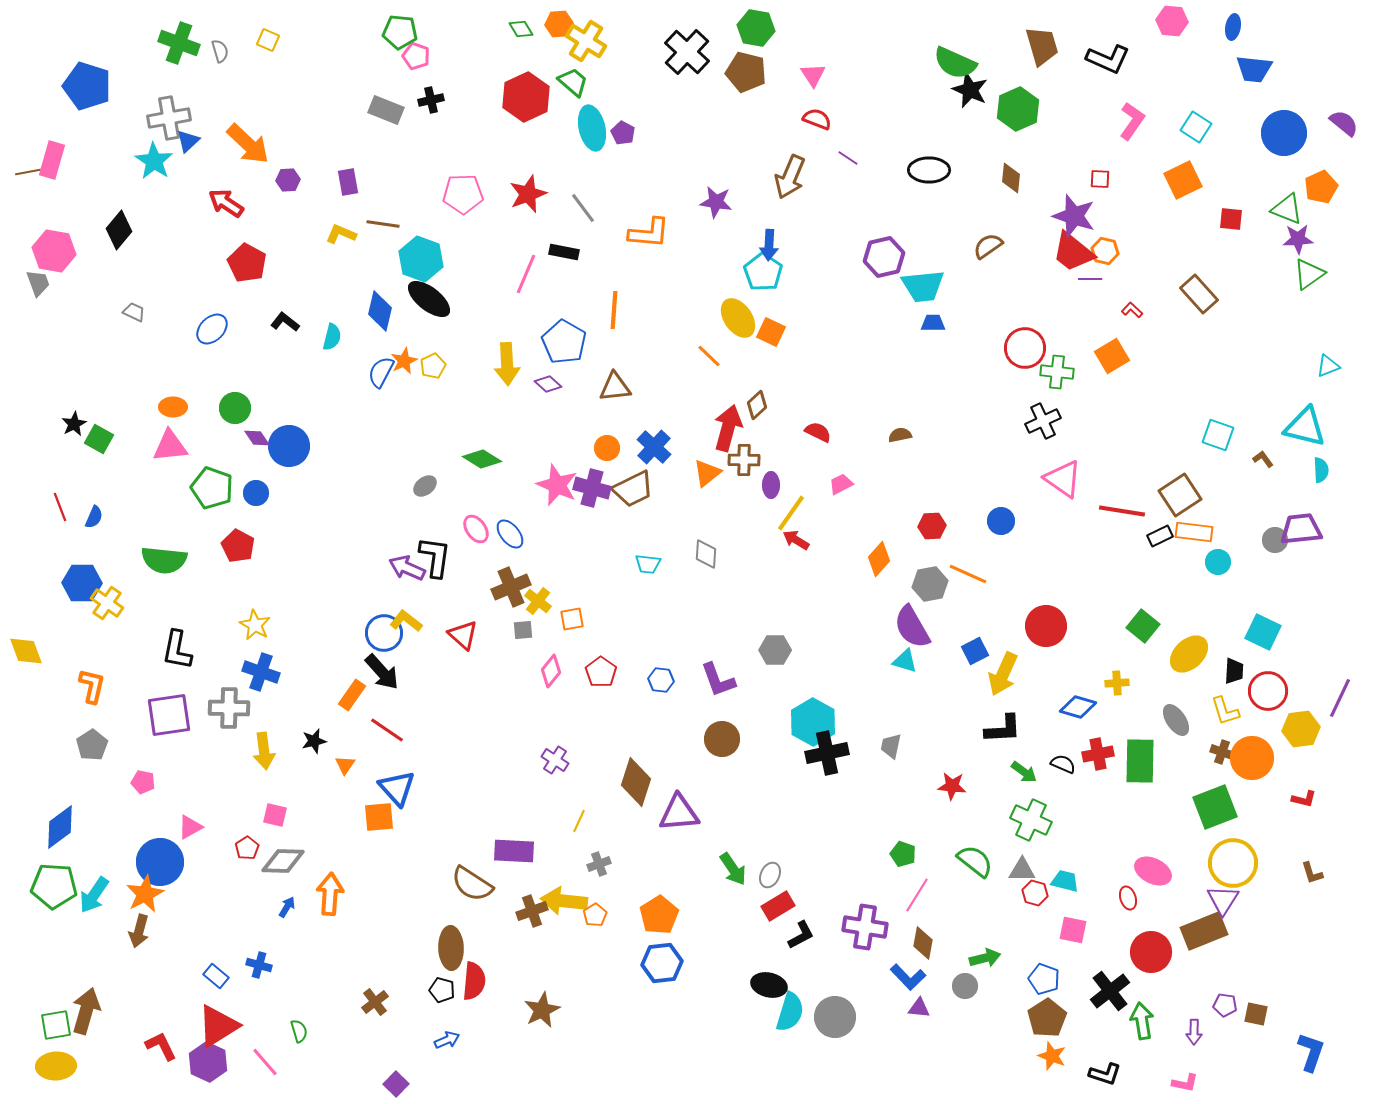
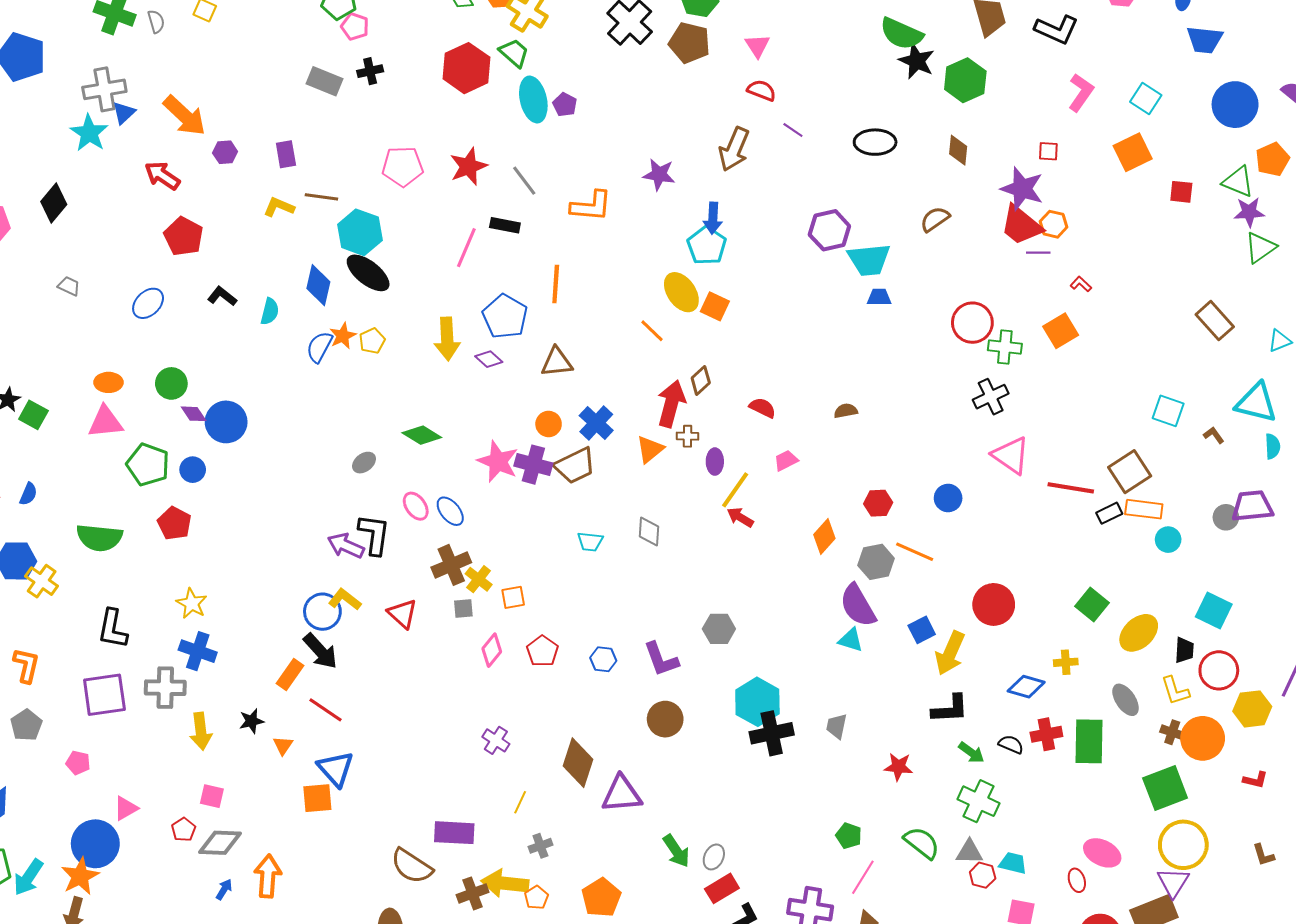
brown rectangle: (1199, 294) -> (1215, 321), moved
brown cross: (744, 460) -> (687, 436), size x0.7

